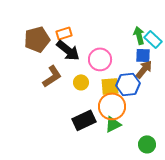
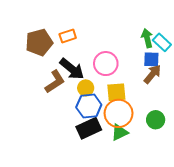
black arrow: (68, 50) -> (72, 69), moved
blue hexagon: (128, 84) -> (89, 106), moved
green circle: (147, 144) -> (156, 120), moved

